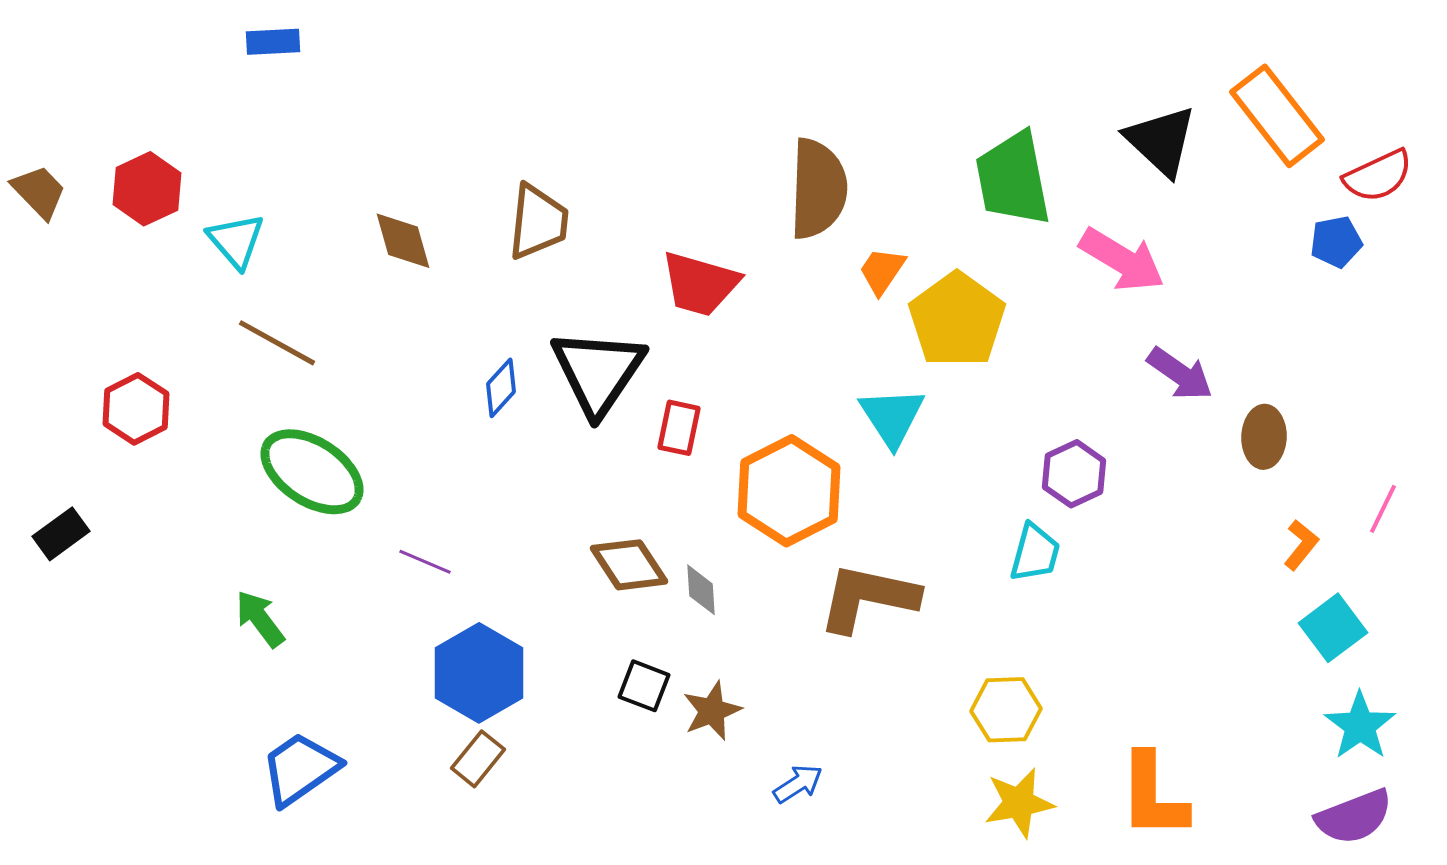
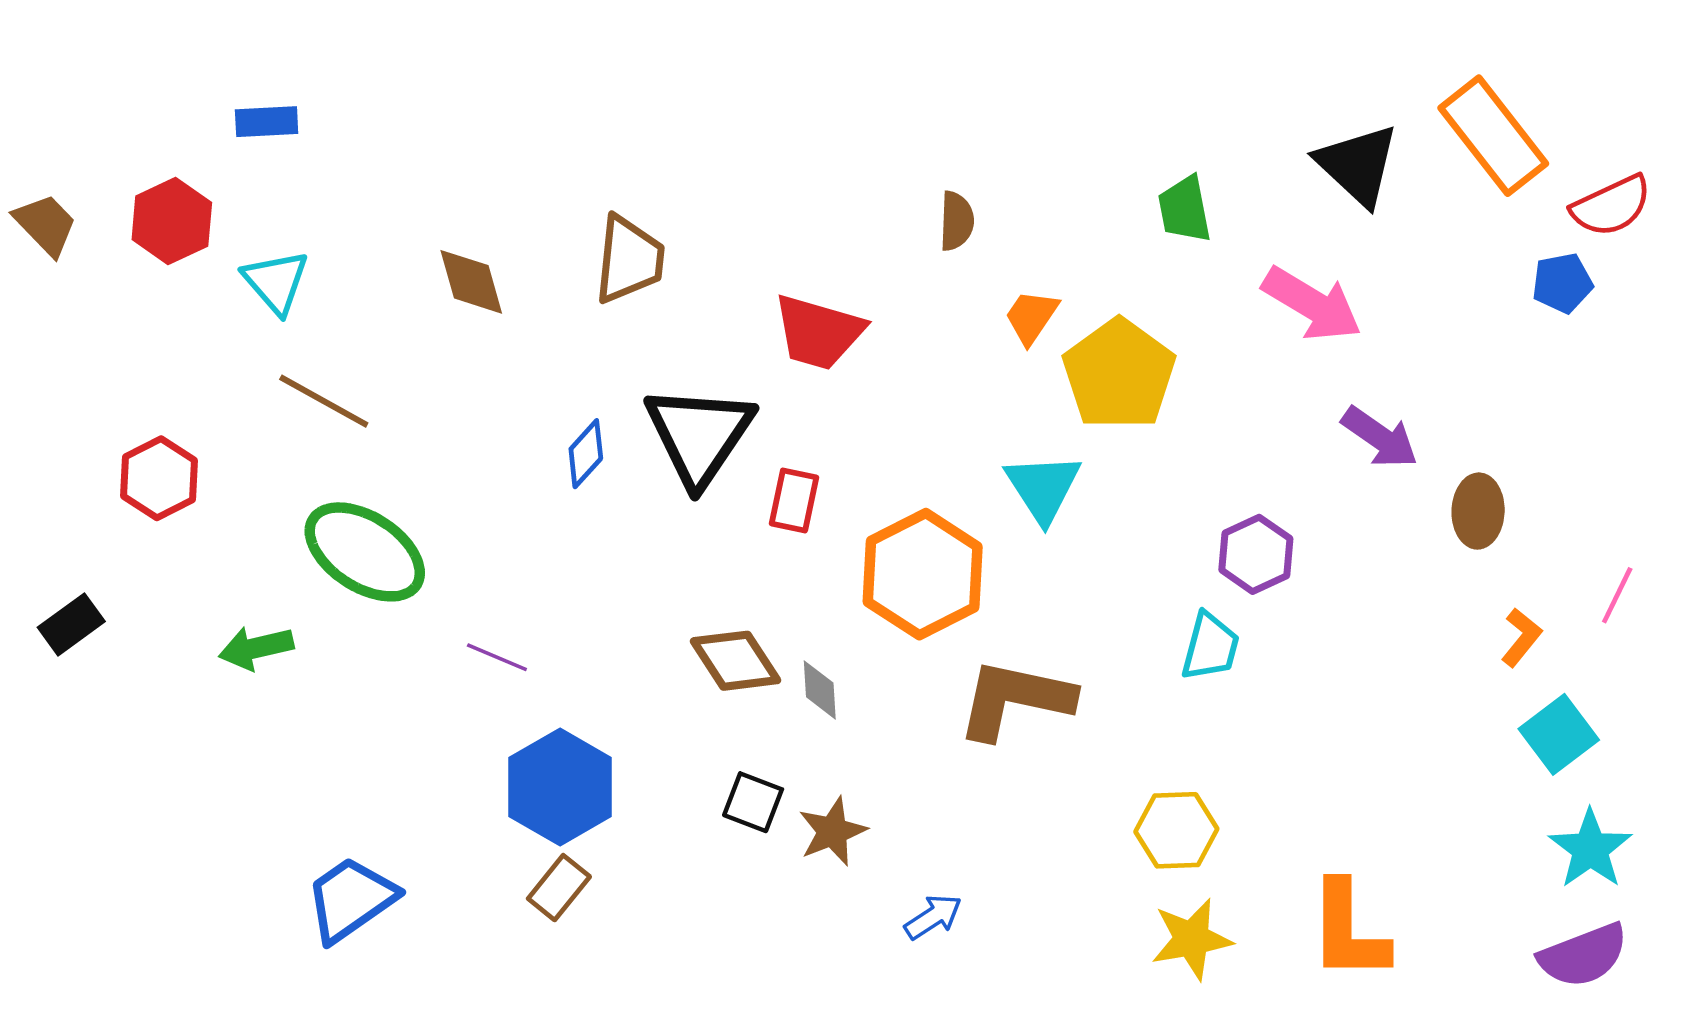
blue rectangle: (273, 42) -> (267, 122), moved
green trapezoid: (1013, 179) -> (1185, 209), size x0.6
brown semicircle: (818, 189) -> (957, 221), size x0.5
green arrow: (260, 619) -> (256, 648), moved, turned -66

